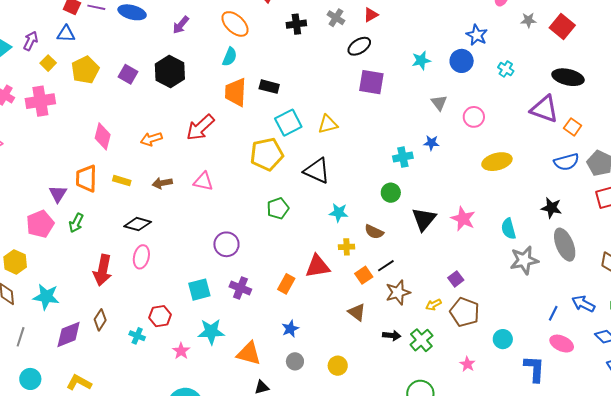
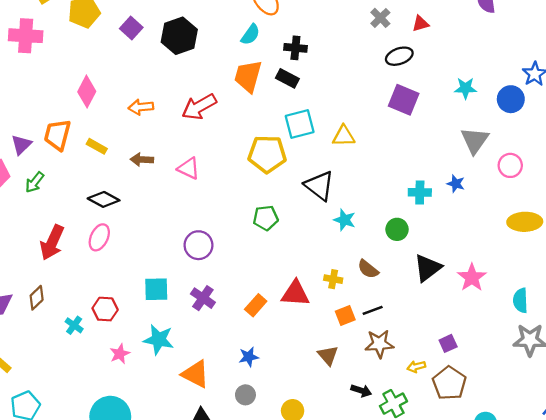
black cross: (296, 24) -> (295, 48), moved
gray triangle: (439, 103) -> (475, 140), size x1.5
cyan star: (339, 213) -> (345, 220), moved

